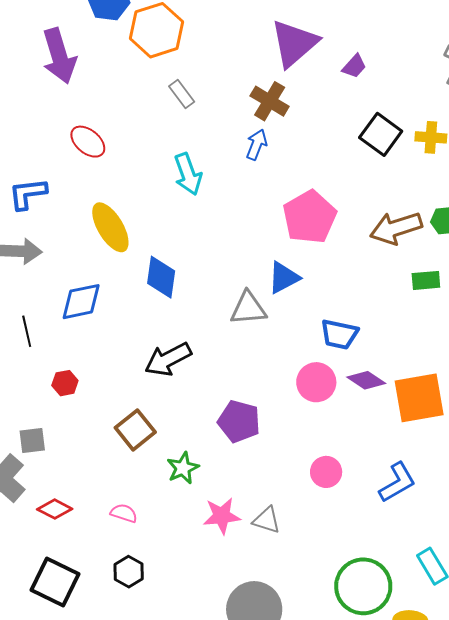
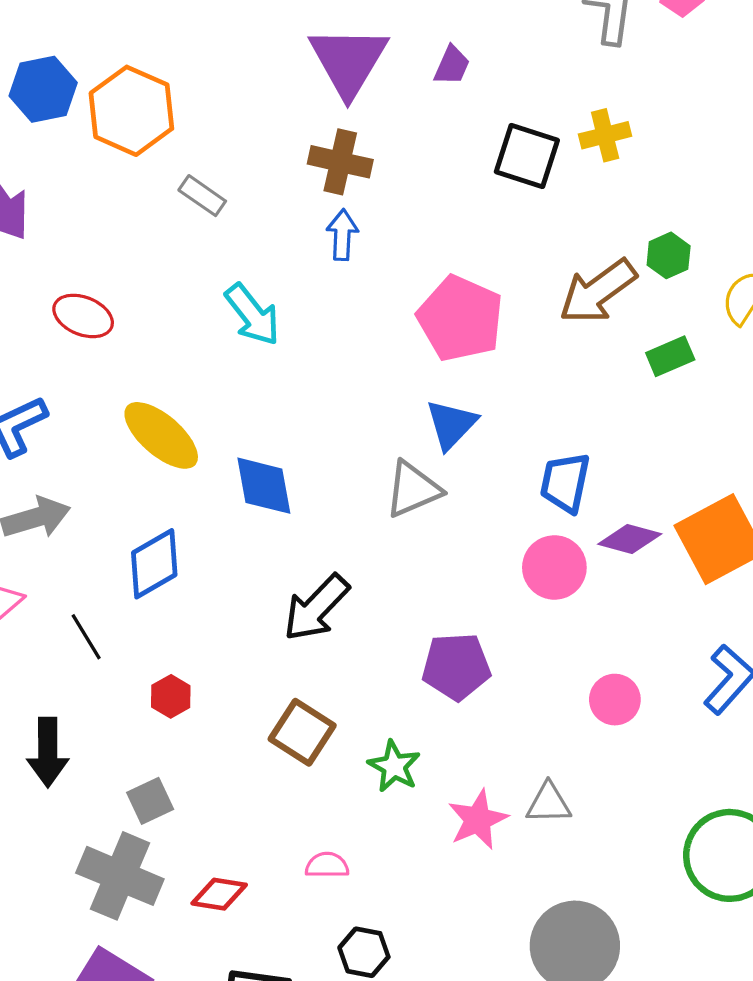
blue trapezoid: (339, 334) -> (565, 483), turned 108

